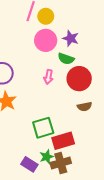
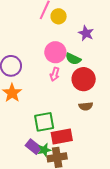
purple star: (71, 38) -> (86, 33), moved
pink circle: (46, 40) -> (55, 52), moved
purple rectangle: (29, 164) -> (33, 147), moved

